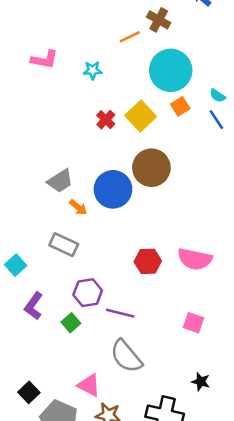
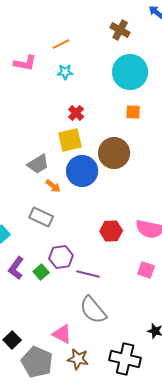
orange line: (130, 37) -> (61, 44), moved
orange square: (180, 106) -> (133, 112), moved, turned 35
yellow square: (141, 116) -> (70, 140), moved, turned 30
green square: (71, 323) -> (41, 272), moved
pink square: (193, 323) -> (146, 270), moved

